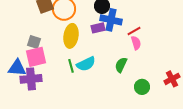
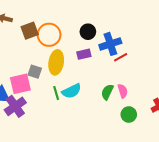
blue cross: (111, 20) -> (110, 44), moved, turned -30
gray square: (34, 42) -> (35, 72), moved
pink semicircle: (136, 43) -> (123, 91), moved
purple cross: (31, 79) -> (15, 106), turned -30

